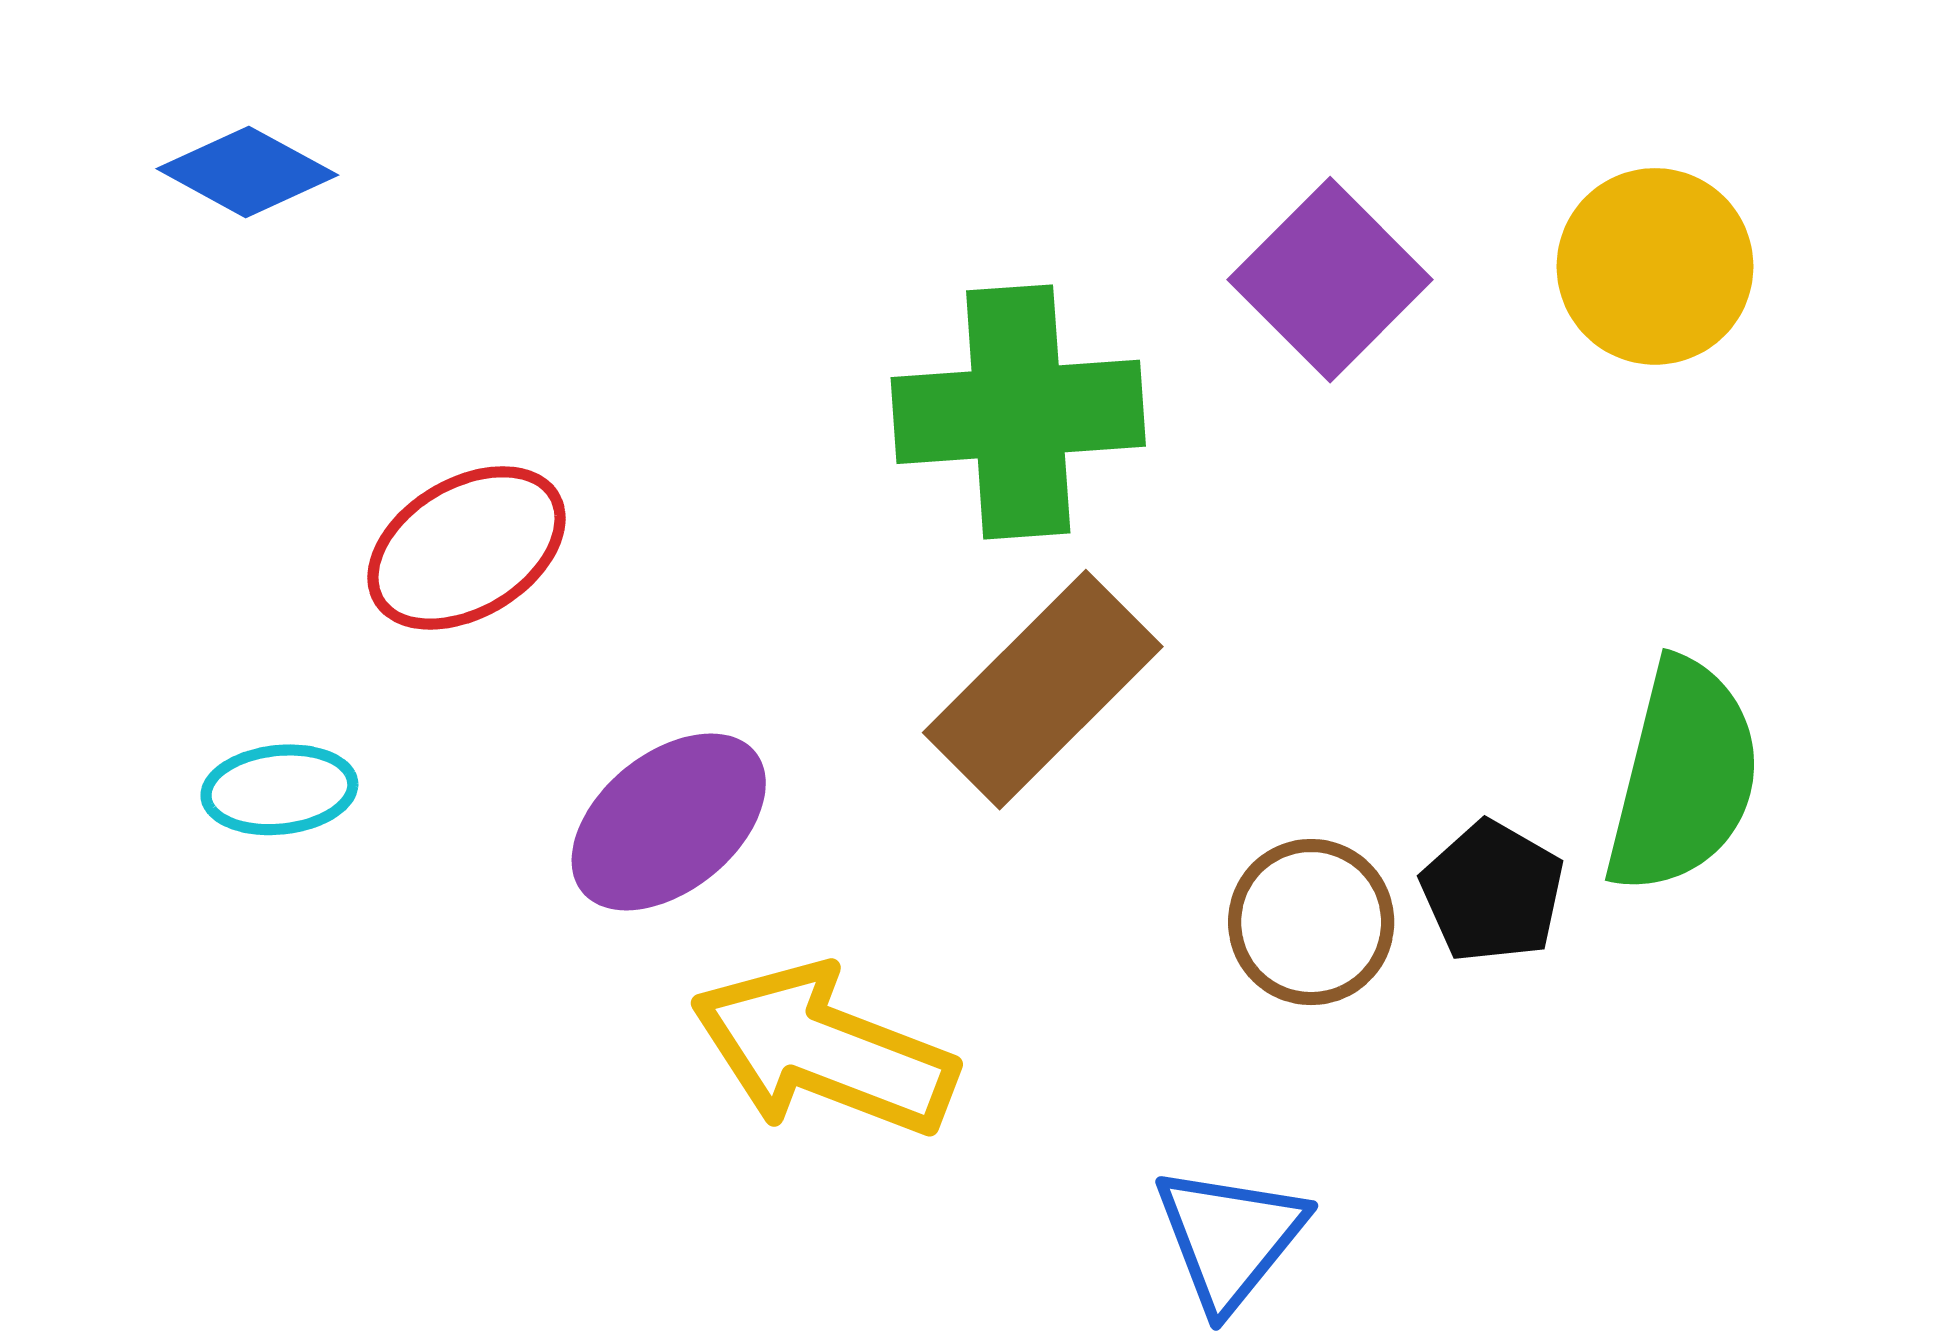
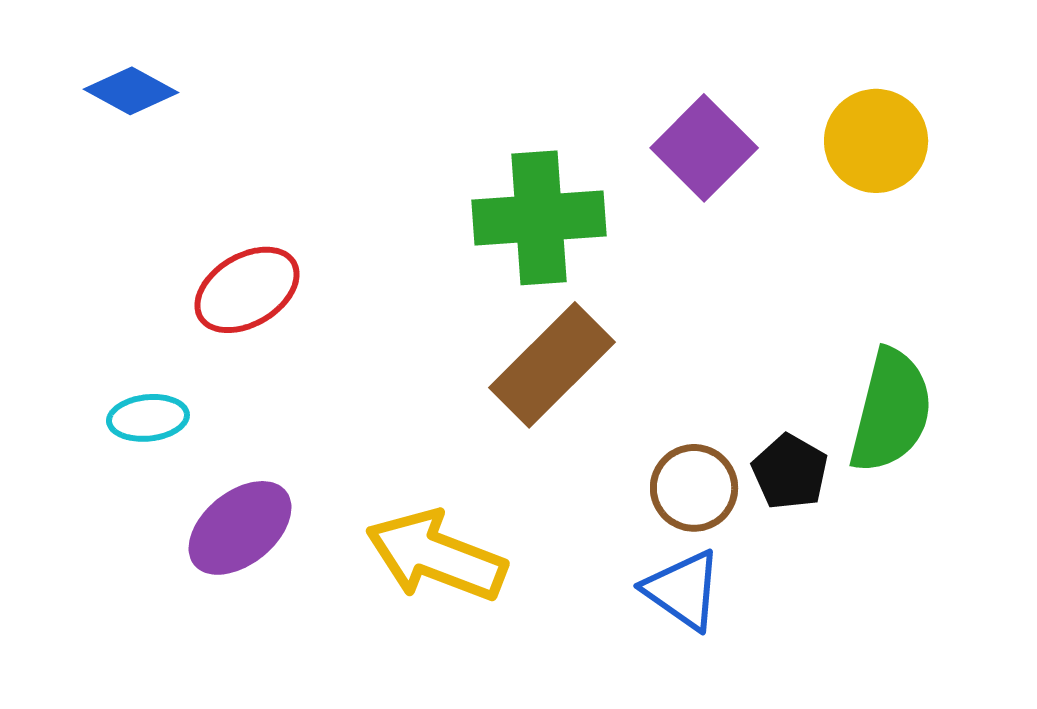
purple ellipse: (669, 822) -> (240, 528), moved
blue triangle: (1230, 1238) -> (683, 590), moved, turned -34

